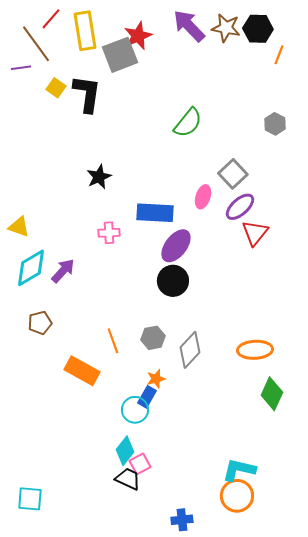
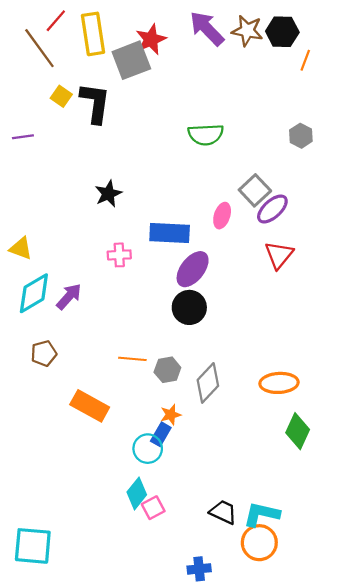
purple line: (21, 68) -> (23, 137), moved
green semicircle: (188, 123) -> (206, 135), turned 48
purple ellipse: (240, 207) -> (272, 209), moved
orange line: (113, 341) -> (132, 359), moved, turned -65
black trapezoid: (128, 479) -> (223, 512), moved
cyan square: (30, 499) -> (33, 546), size x1.4

